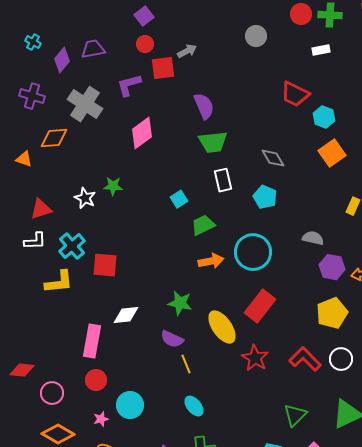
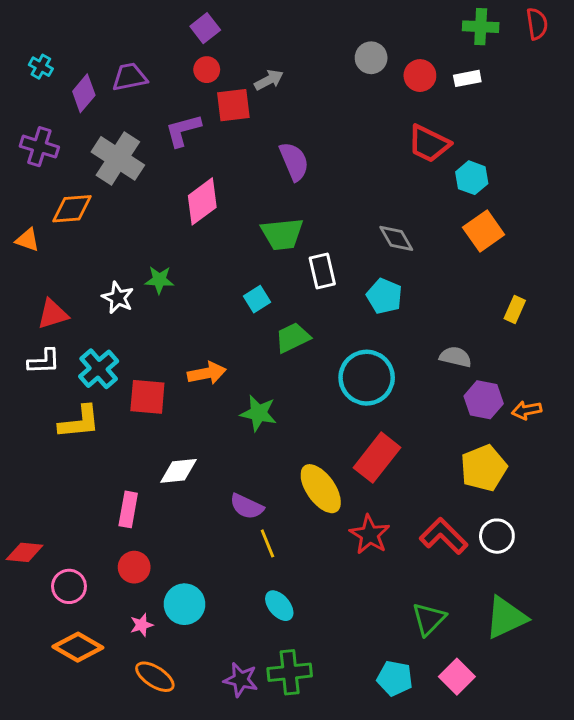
red circle: (301, 14) -> (420, 76), moved
green trapezoid: (213, 142) -> (282, 234), moved
orange arrow: (211, 261) -> (207, 373), moved
green star: (180, 303) -> (259, 413), moved
pink rectangle: (92, 341) -> (128, 509), size x0.7

